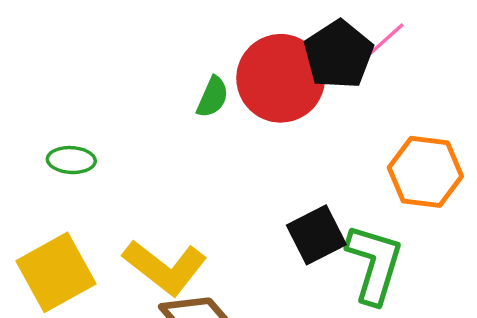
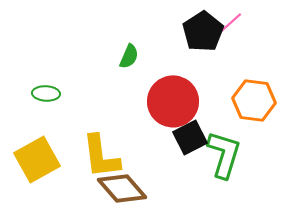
red circle: (281, 78) -> (173, 101), moved
yellow L-shape: (165, 267) -> (101, 156), turned 45

